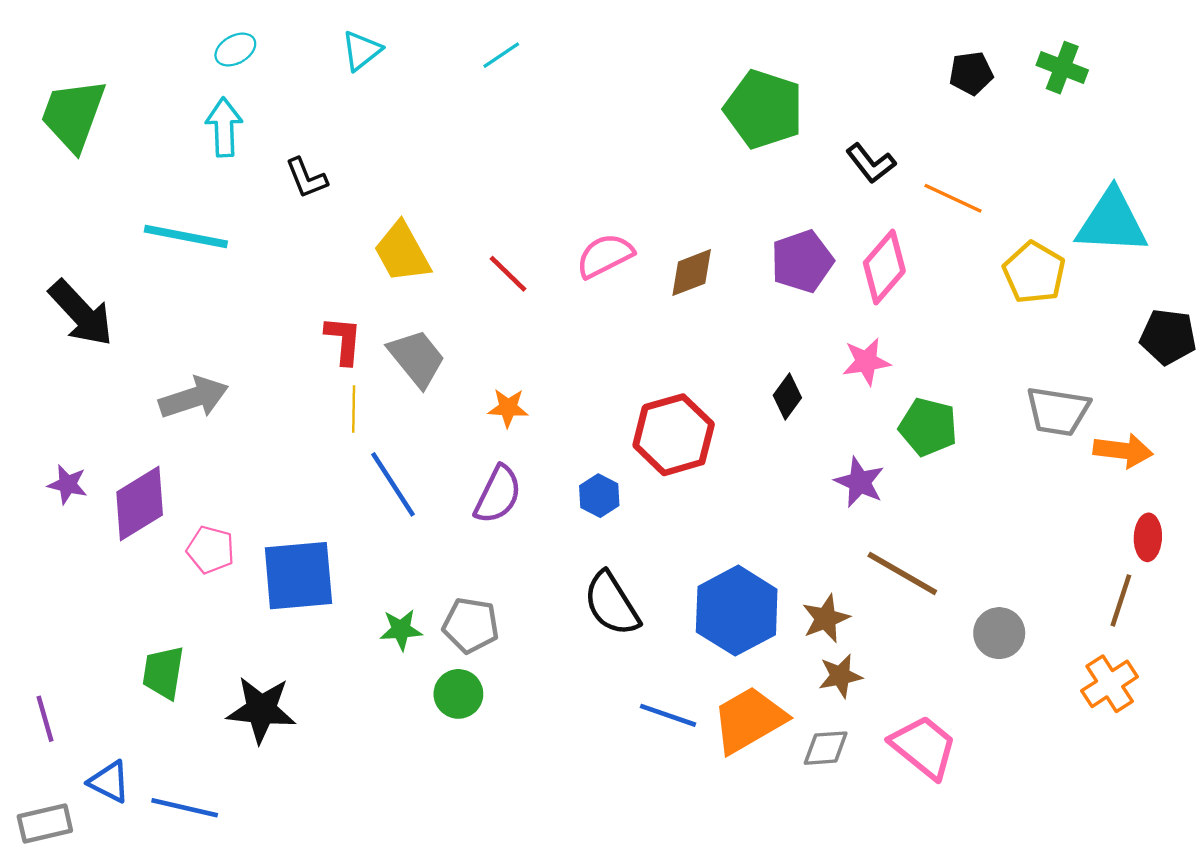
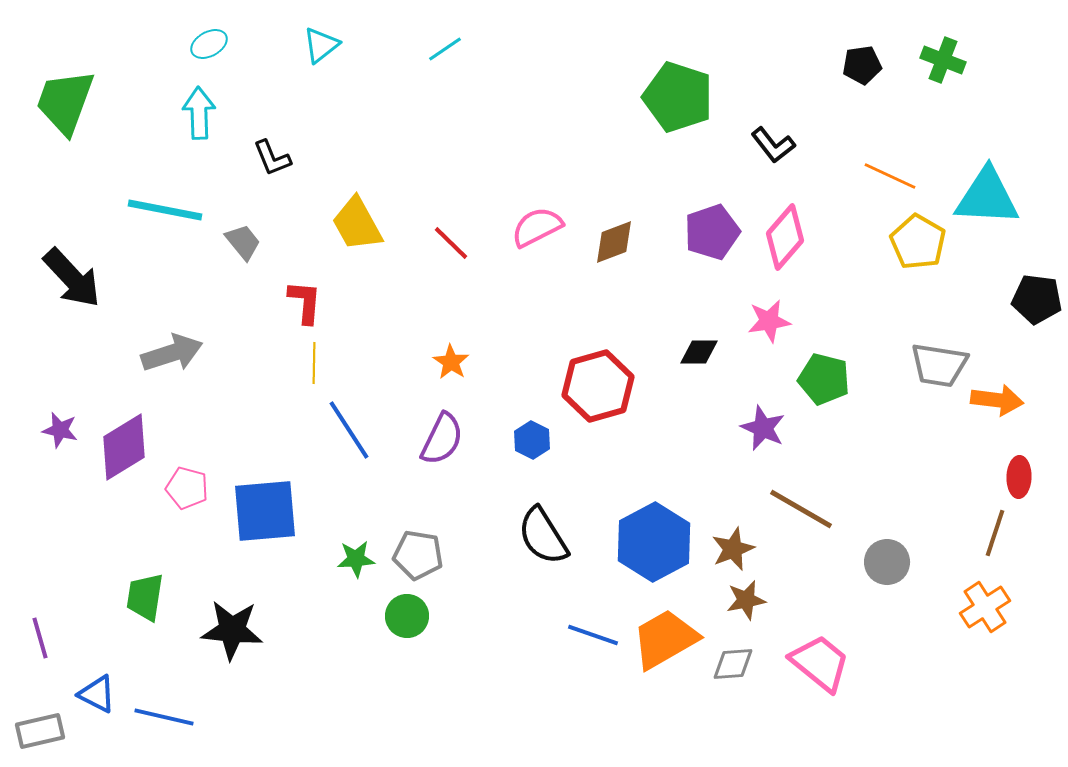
orange line: (953, 198) -> (890, 176), moved
gray trapezoid: (417, 358) -> (243, 242), moved, size x0.7
black diamond: (787, 397) -> (699, 352), turned 54
orange star: (508, 408) -> (451, 362), turned 30

